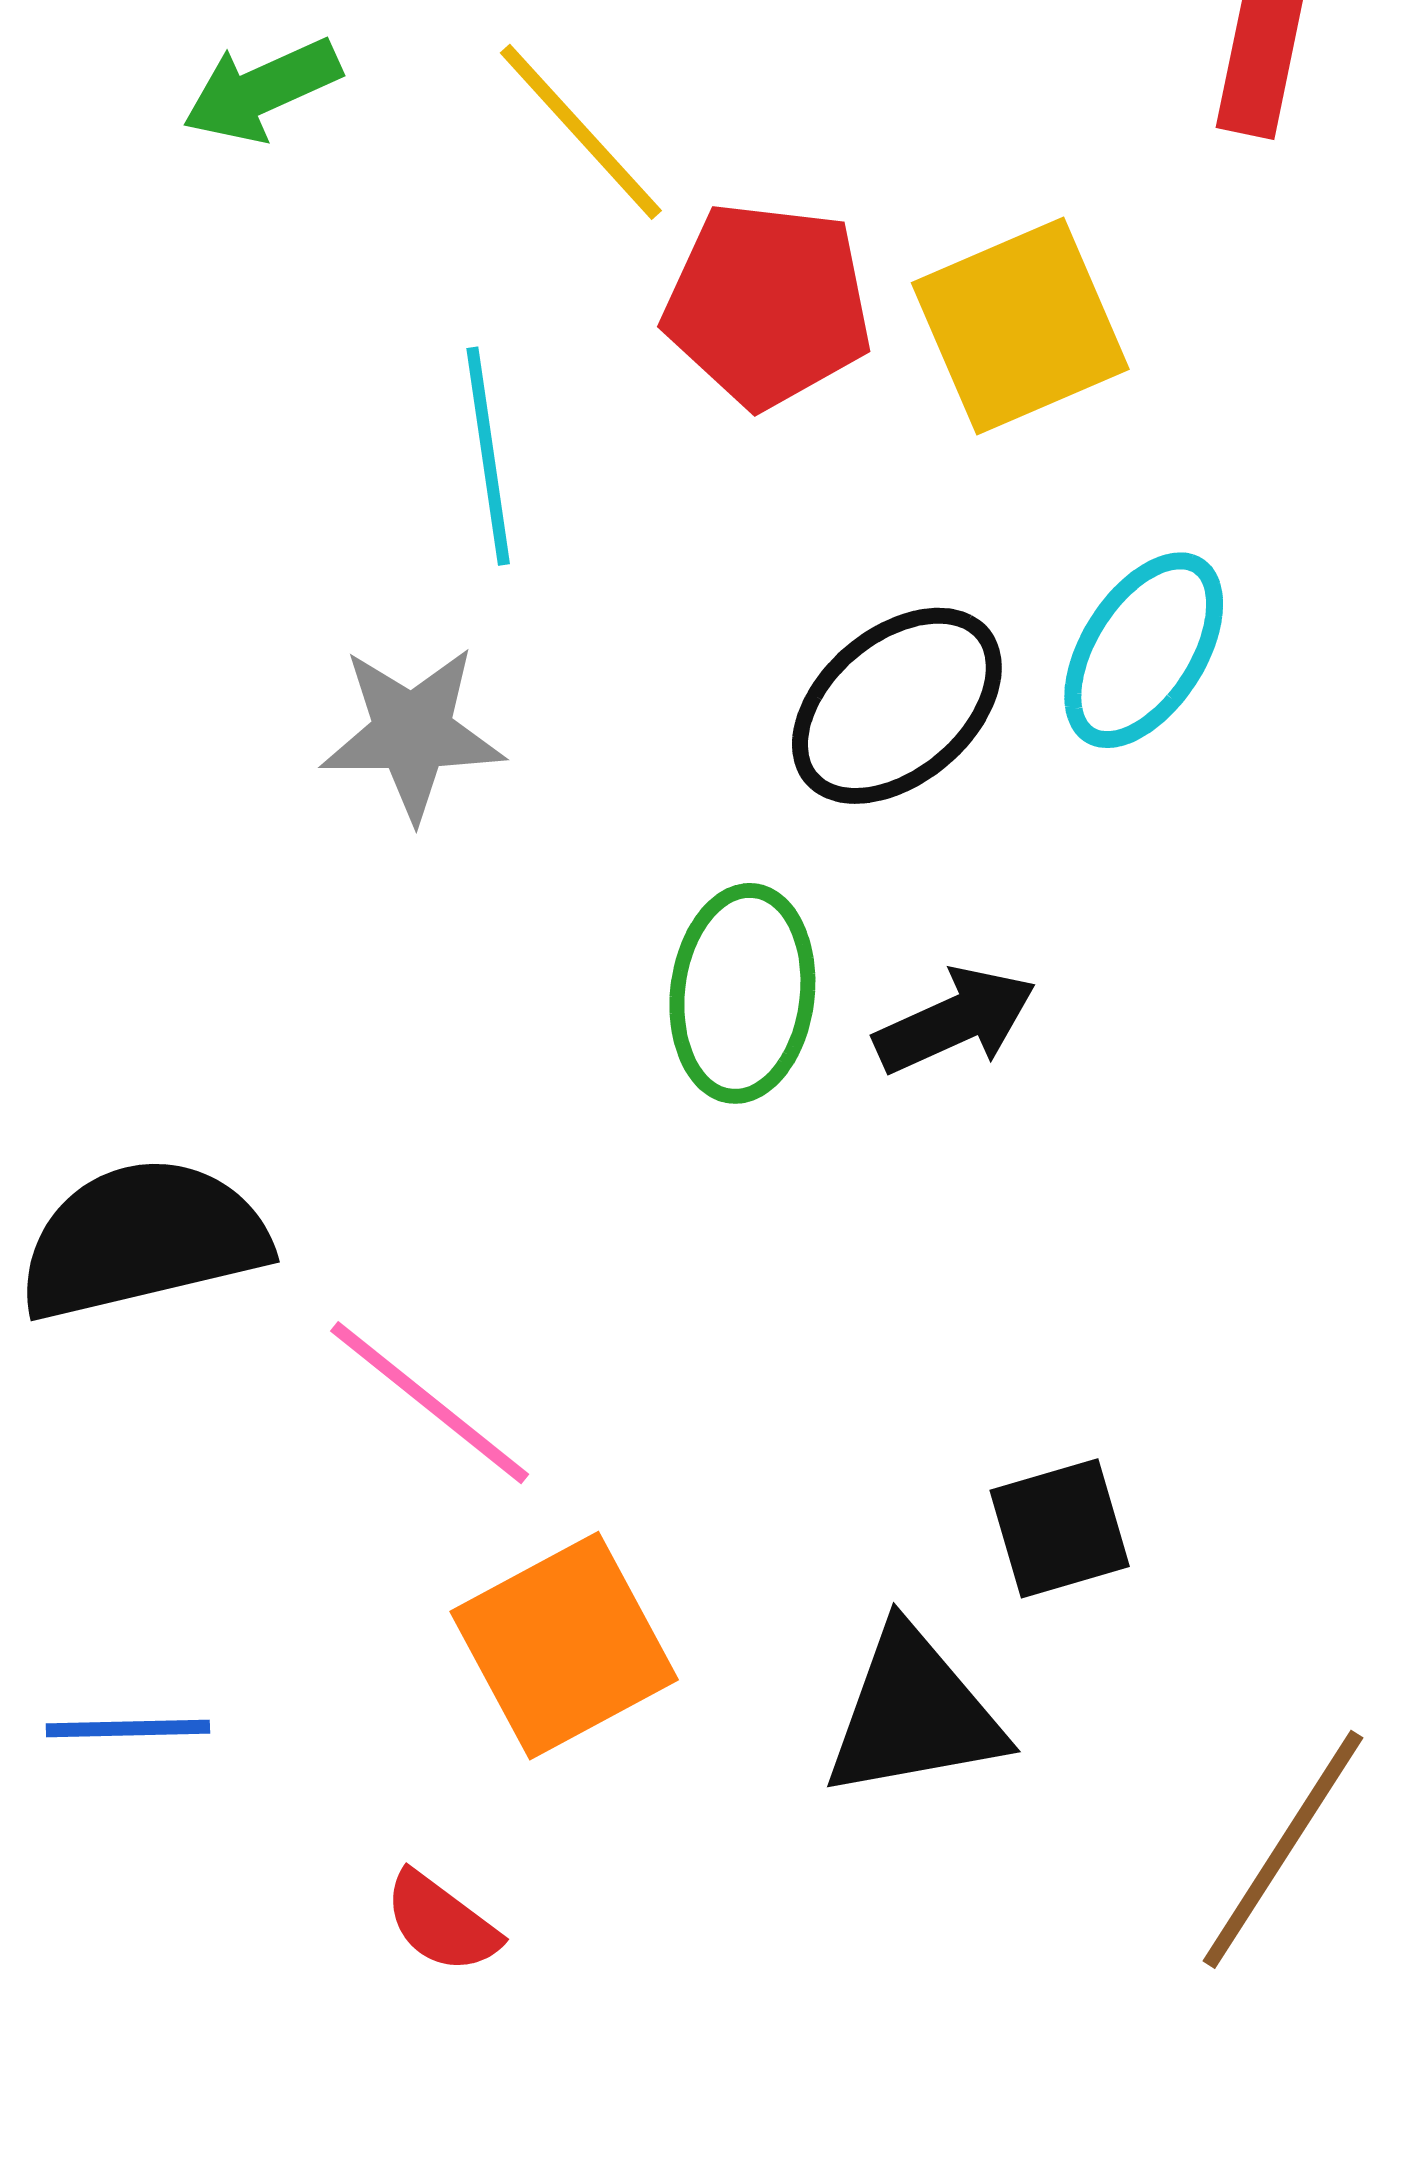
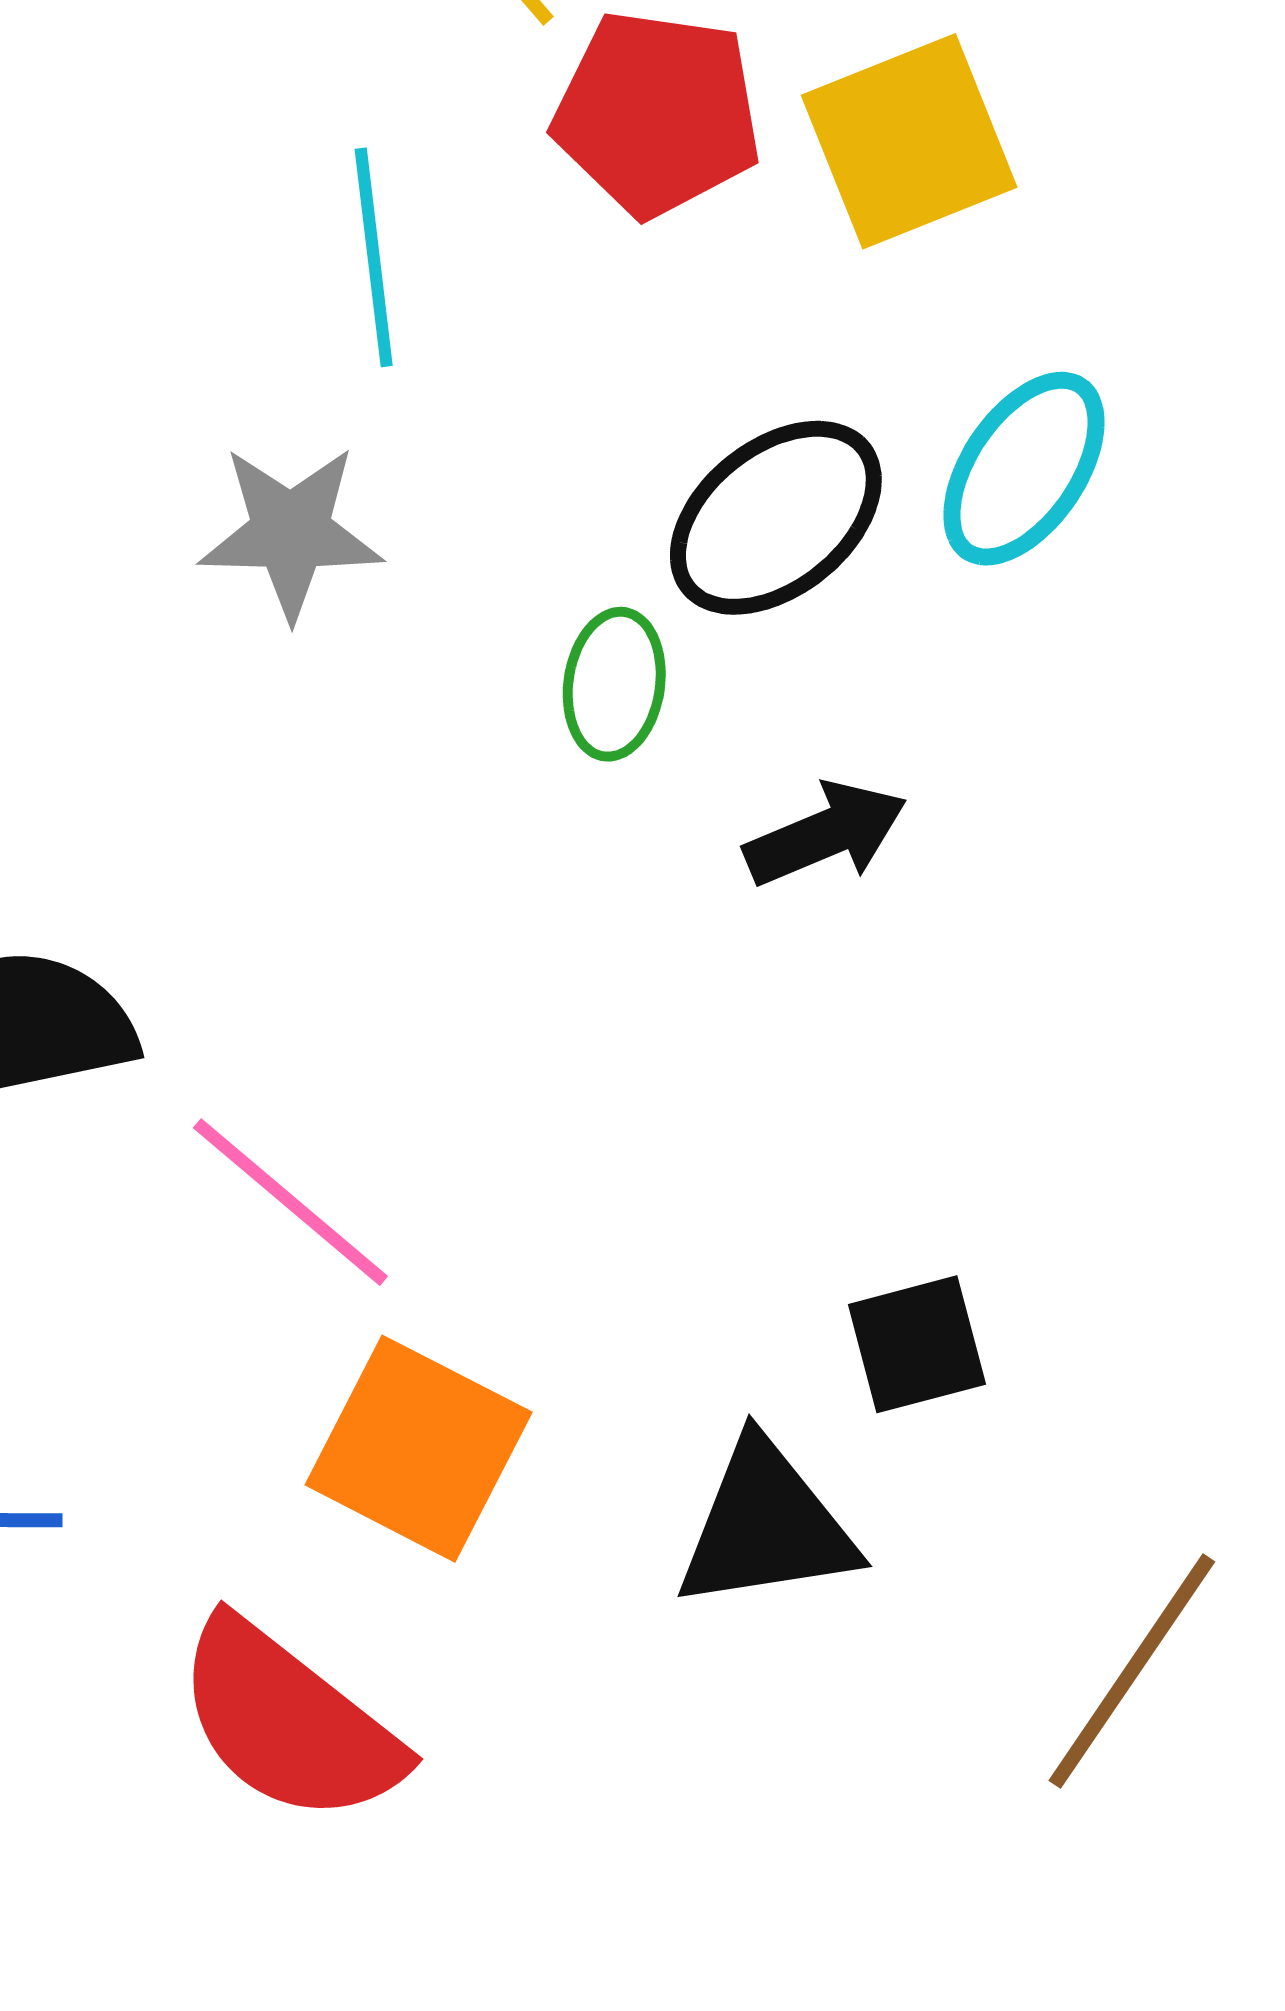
green ellipse: (742, 993) -> (614, 684), moved, size x0.7
orange square: (564, 1646) -> (419, 1449), turned -36
red semicircle: (441, 1922) -> (289, 1722), size x2.0

